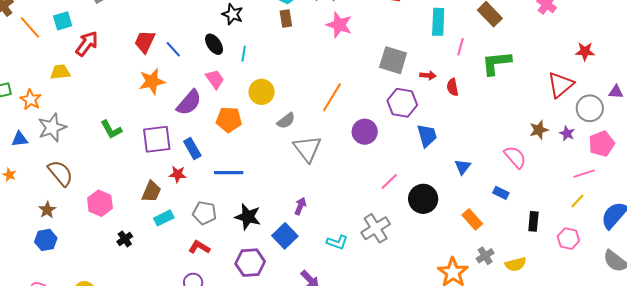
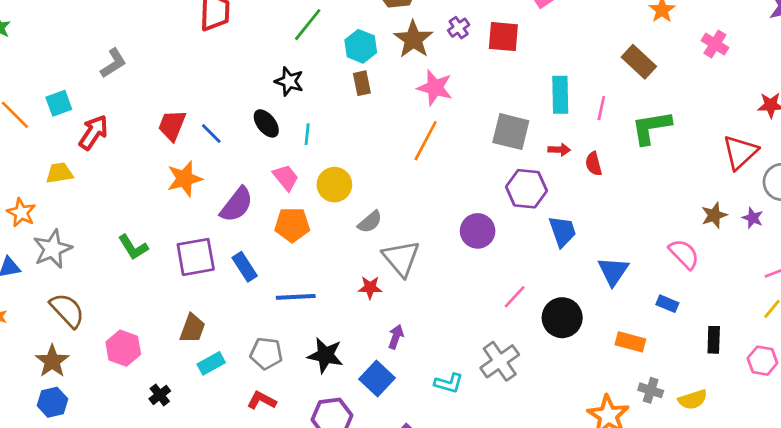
cyan rectangle: (438, 22) -> (560, 95), moved
pink trapezoid: (215, 79) -> (286, 177), moved
orange line: (332, 97) -> (426, 141), moved
blue triangle: (463, 167) -> (613, 271), size x1.4
red star: (178, 174) -> (370, 288), moved
brown star: (47, 210) -> (52, 361), size x1.4
orange rectangle: (472, 219) -> (630, 342), turned -30
gray cross: (485, 256) -> (651, 390), turned -36

